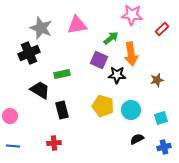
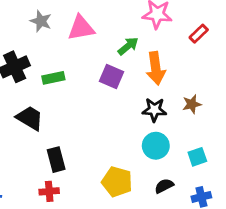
gray star: (41, 28) -> (41, 21), moved, size x0.7
green rectangle: (62, 74) -> (53, 78), moved
black star: (117, 75) -> (154, 110), moved
yellow pentagon: (103, 106) -> (117, 182), moved
black rectangle: (62, 110) -> (56, 160), moved

